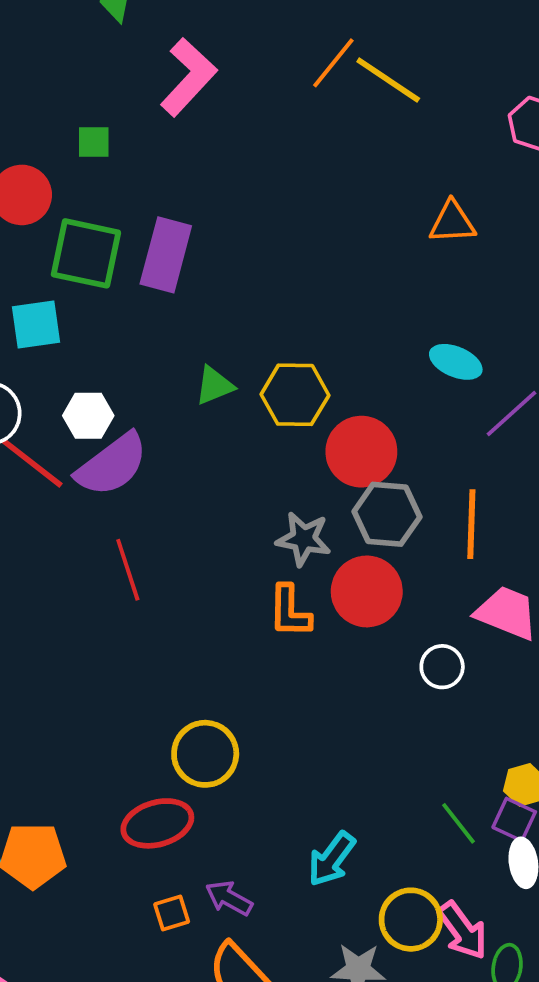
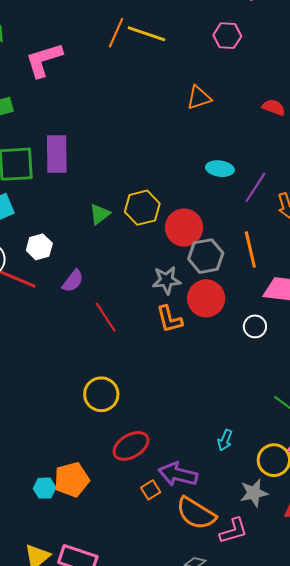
pink L-shape: (189, 77) -> (44, 60), turned -135
purple semicircle: (112, 465) -> (73, 281), moved, size x0.6
red line: (128, 570) -> (106, 317), moved
yellow circle: (205, 754) -> (101, 394), moved
cyan arrow: (332, 859) -> (225, 440), size x0.7
purple arrow: (229, 898) -> (178, 474), size x1.5

